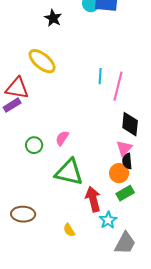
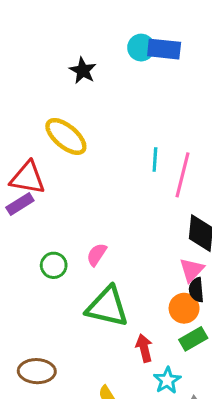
red arrow: (93, 199) -> (144, 348), size x0.7

